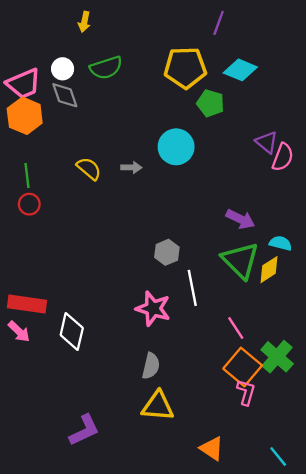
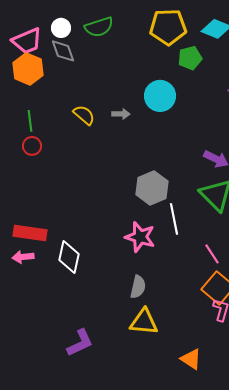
green pentagon: (210, 103) -> (190, 58), turned -30
gray hexagon: (167, 252) -> (152, 188), size x1.5
pink arrow: (19, 331) -> (23, 257), turned 130

